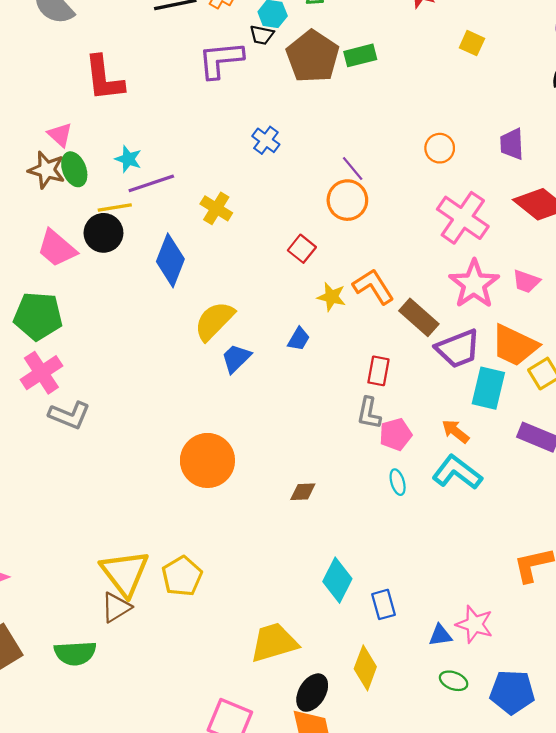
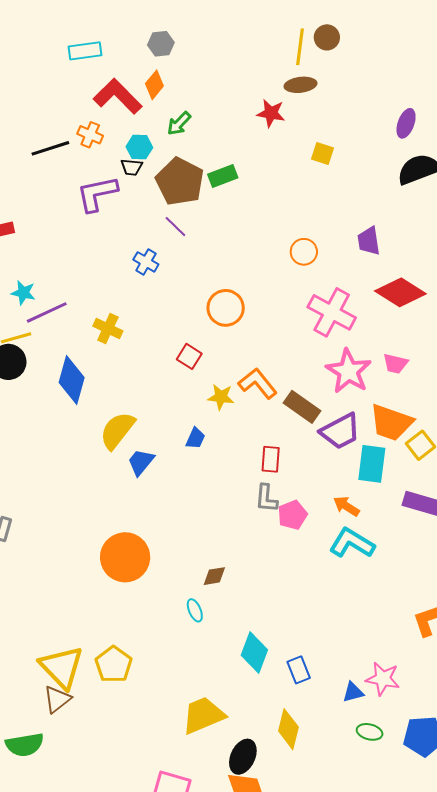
purple line: (353, 169) -> (175, 227), moved
cyan ellipse: (398, 482) -> (195, 610), moved

